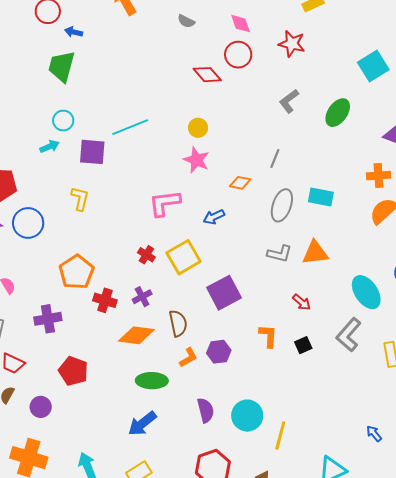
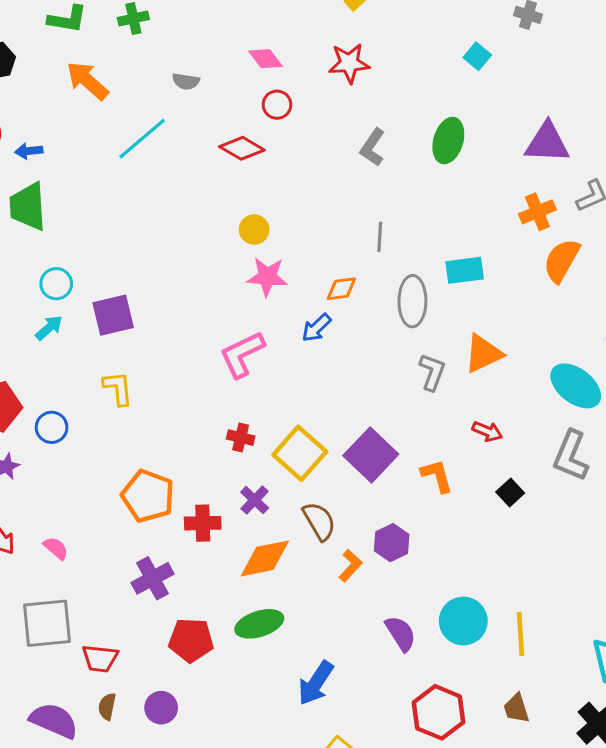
red circle: (238, 55) -> (277, 105), size x0.7
cyan square: (373, 66) -> (477, 56), size x0.6
cyan line: (130, 127) -> (142, 139), moved
blue arrow: (214, 217) -> (316, 328), moved
blue circle: (28, 223) -> (52, 427), moved, size x0.7
gray L-shape: (280, 254) -> (432, 372), turned -65
yellow square: (184, 257) -> (300, 453), moved
purple cross: (48, 319) -> (153, 578), moved
orange L-shape: (268, 336) -> (437, 476), moved
green ellipse: (152, 381) -> (259, 624), moved

